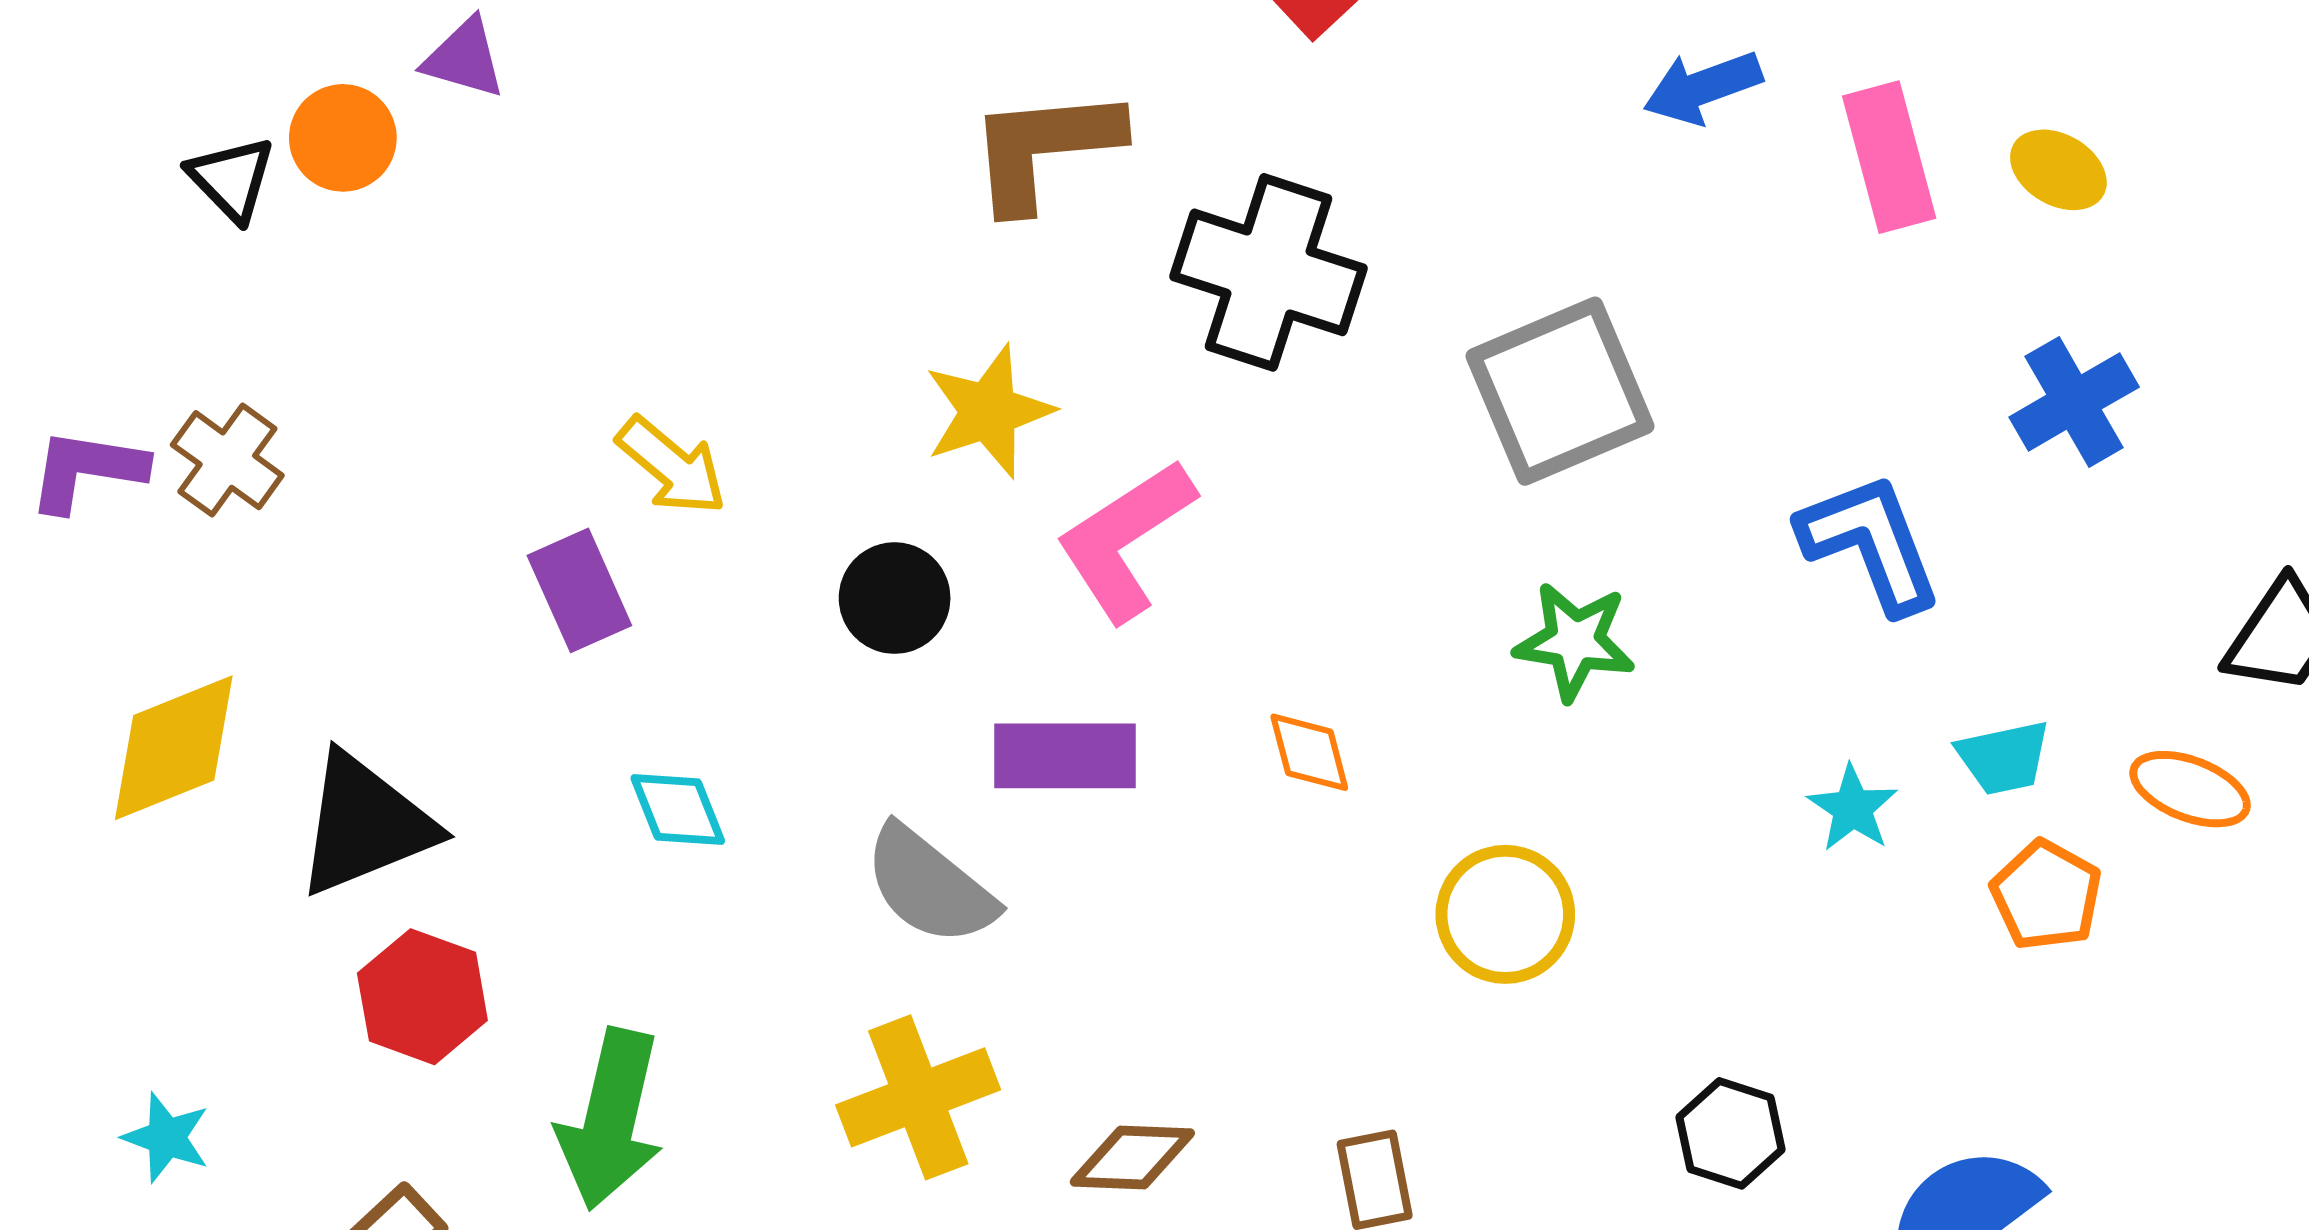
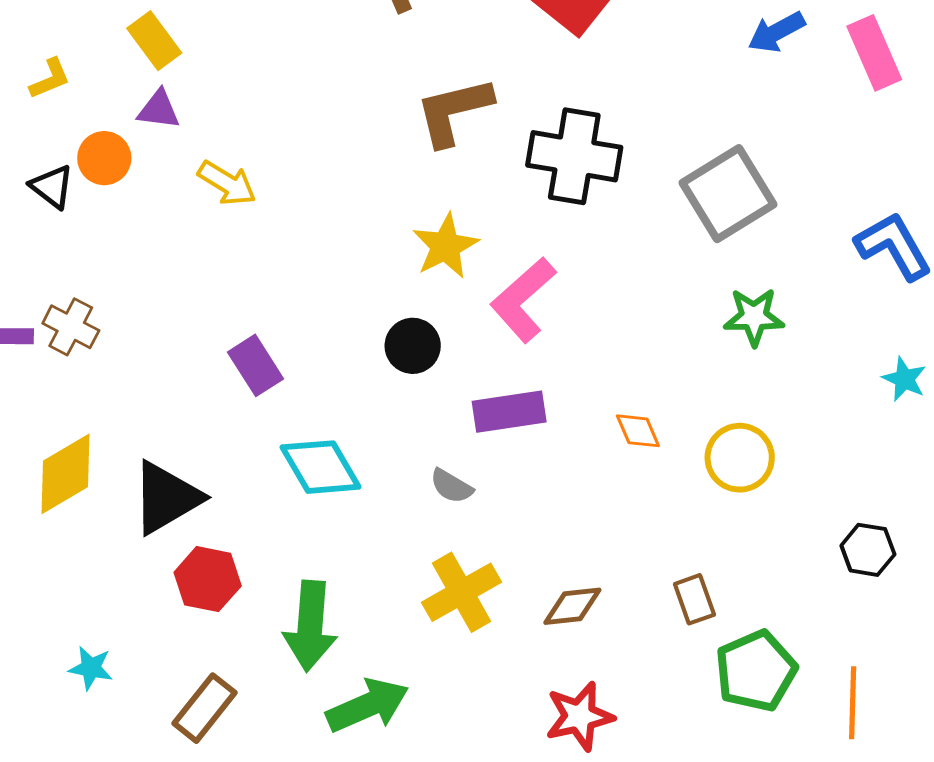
yellow arrow: (672, 466) -> (227, 183), moved
orange diamond: (1309, 752) -> (638, 431), moved
cyan diamond: (678, 809) -> (321, 467), size x1.6
gray semicircle: (930, 886) -> (451, 486), size x0.6

